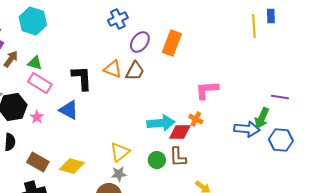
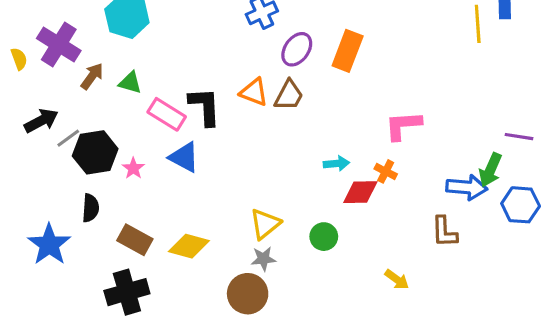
pink rectangle: (40, 83) -> (167, 114), moved
cyan arrow: (161, 123) -> (336, 164), moved, size x0.6
brown L-shape: (178, 157) -> (444, 232), moved

